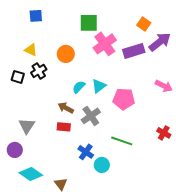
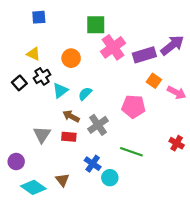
orange square: (144, 24) -> (154, 81), moved
black square: (18, 77) -> (19, 83), turned 32
cyan triangle: (99, 86) -> (60, 90), moved
gray triangle: (27, 126) -> (42, 135), moved
brown triangle: (61, 184) -> (62, 180), moved

